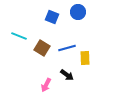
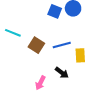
blue square: (52, 17) -> (55, 11), moved

